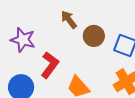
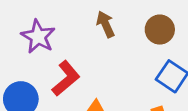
brown circle: (94, 36) -> (160, 30), moved

